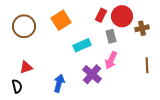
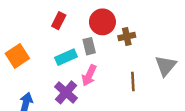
red rectangle: (101, 15) -> (59, 21), moved
orange square: (61, 20) -> (17, 56), moved
cyan rectangle: (82, 45) -> (66, 57), moved

